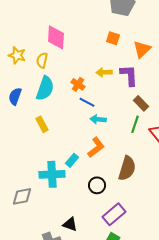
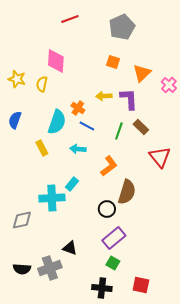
cyan semicircle: (45, 88) -> (57, 122), moved
cyan arrow: (98, 119) -> (78, 149), moved
green line: (135, 124) -> (119, 131), moved
orange L-shape: (96, 147) -> (109, 166), moved
black circle: (97, 185) -> (107, 209), moved

